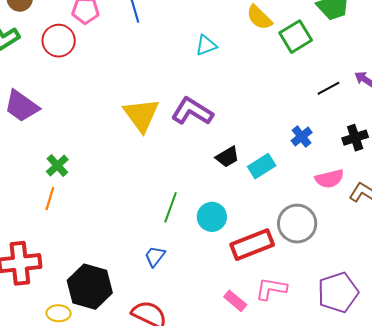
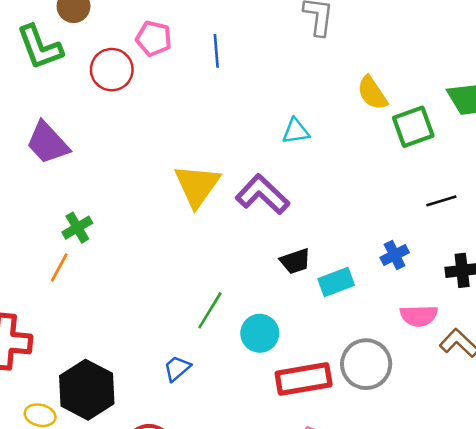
cyan triangle: (206, 45) -> (296, 131), moved

